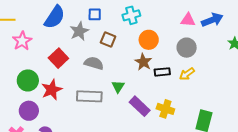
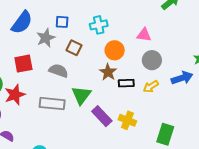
pink triangle: (188, 20) -> (144, 35), moved
blue arrow: (212, 20) -> (182, 78), moved
red square: (58, 58) -> (23, 64), turned 30
green triangle: (118, 87) -> (81, 95), size x1.5

